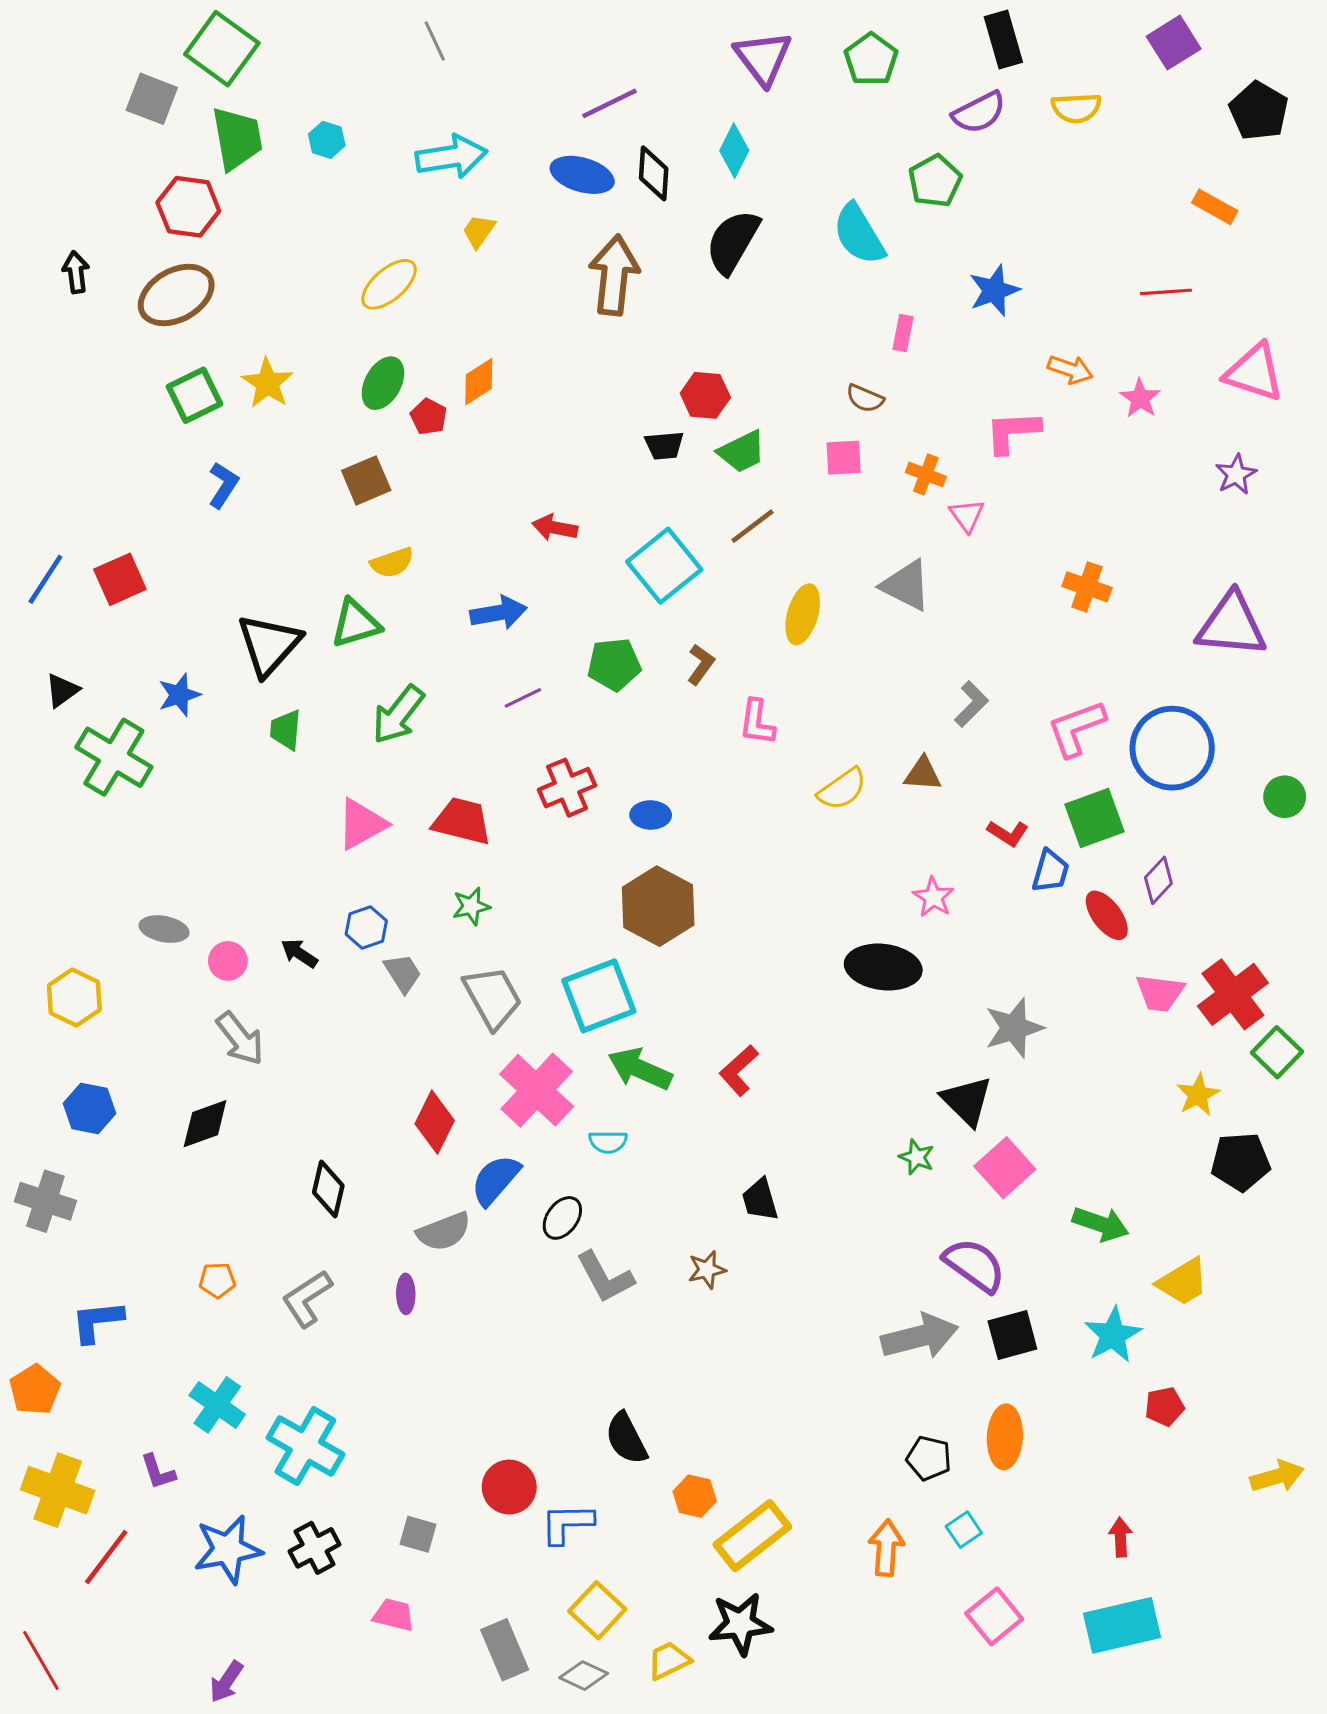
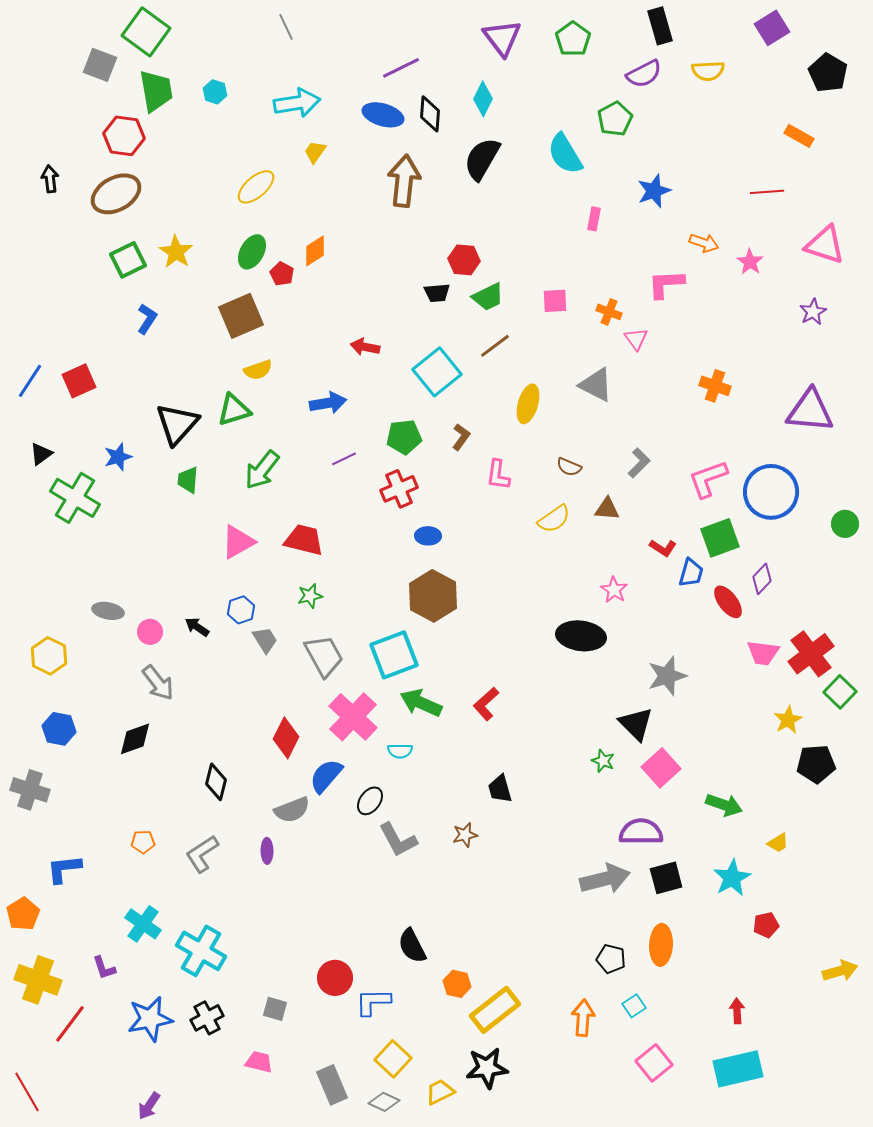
brown semicircle: (865, 398) -> (569, 467), moved
brown square: (366, 480) -> (241, 316), size x1.4
red cross: (567, 788) -> (399, 489), moved
purple semicircle: (974, 1265) -> (641, 832), turned -36
yellow trapezoid: (1183, 1282) -> (778, 843), size x0.6

